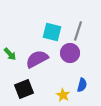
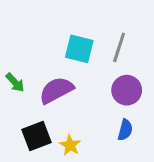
purple circle: (70, 53) -> (127, 90), moved
yellow star: (63, 95) -> (70, 145), moved

